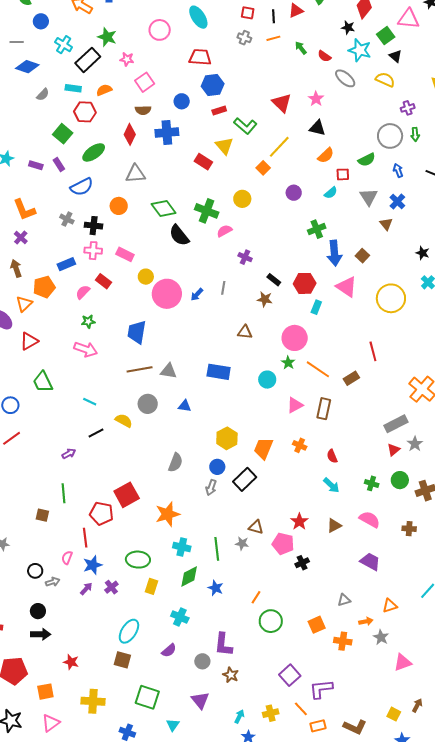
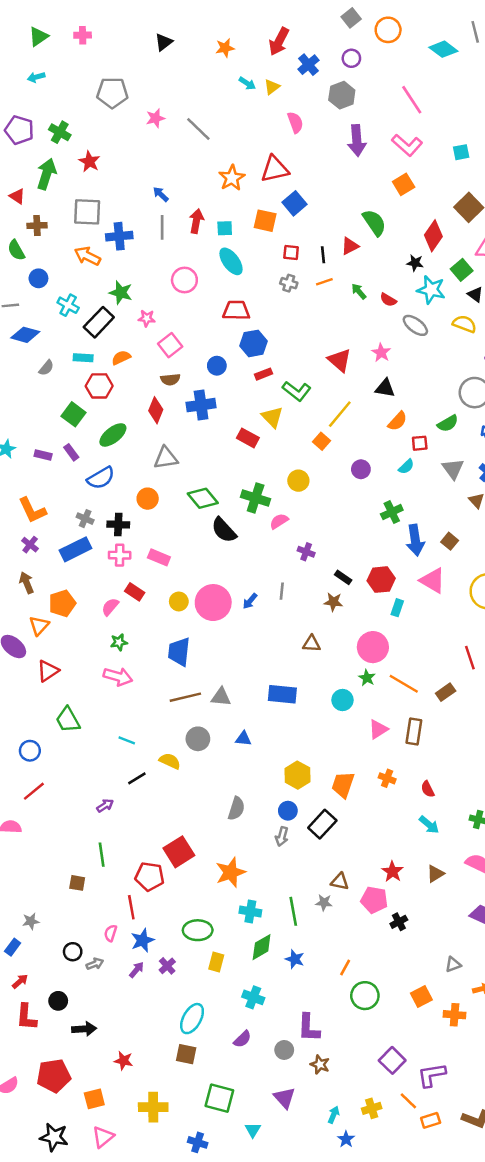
blue rectangle: (66, 264) -> (75, 549), moved, size x1.4
yellow circle: (146, 277) -> (179, 601), moved
black circle: (38, 611) -> (58, 1001), moved

